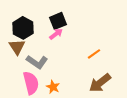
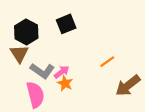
pink arrow: (56, 34) -> (62, 72), moved
brown arrow: (100, 83) -> (128, 86), moved
orange star: (53, 87) -> (65, 83), moved

